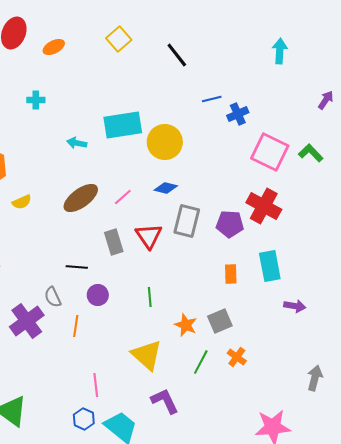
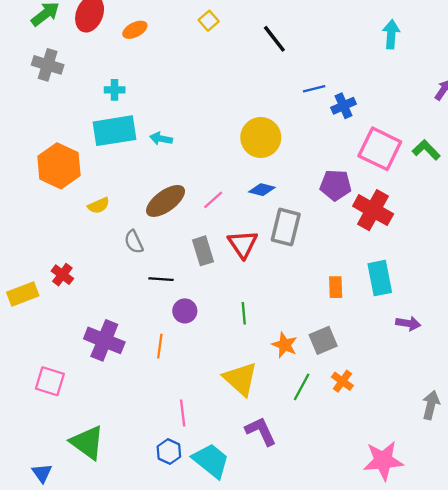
yellow square: (119, 39) -> (209, 21), size x0.7
cyan rectangle: (123, 125) -> (115, 131), moved
purple pentagon: (230, 224) -> (336, 185), moved
gray semicircle: (53, 297) -> (134, 242), moved
purple cross: (27, 321) -> (104, 340), turned -32

